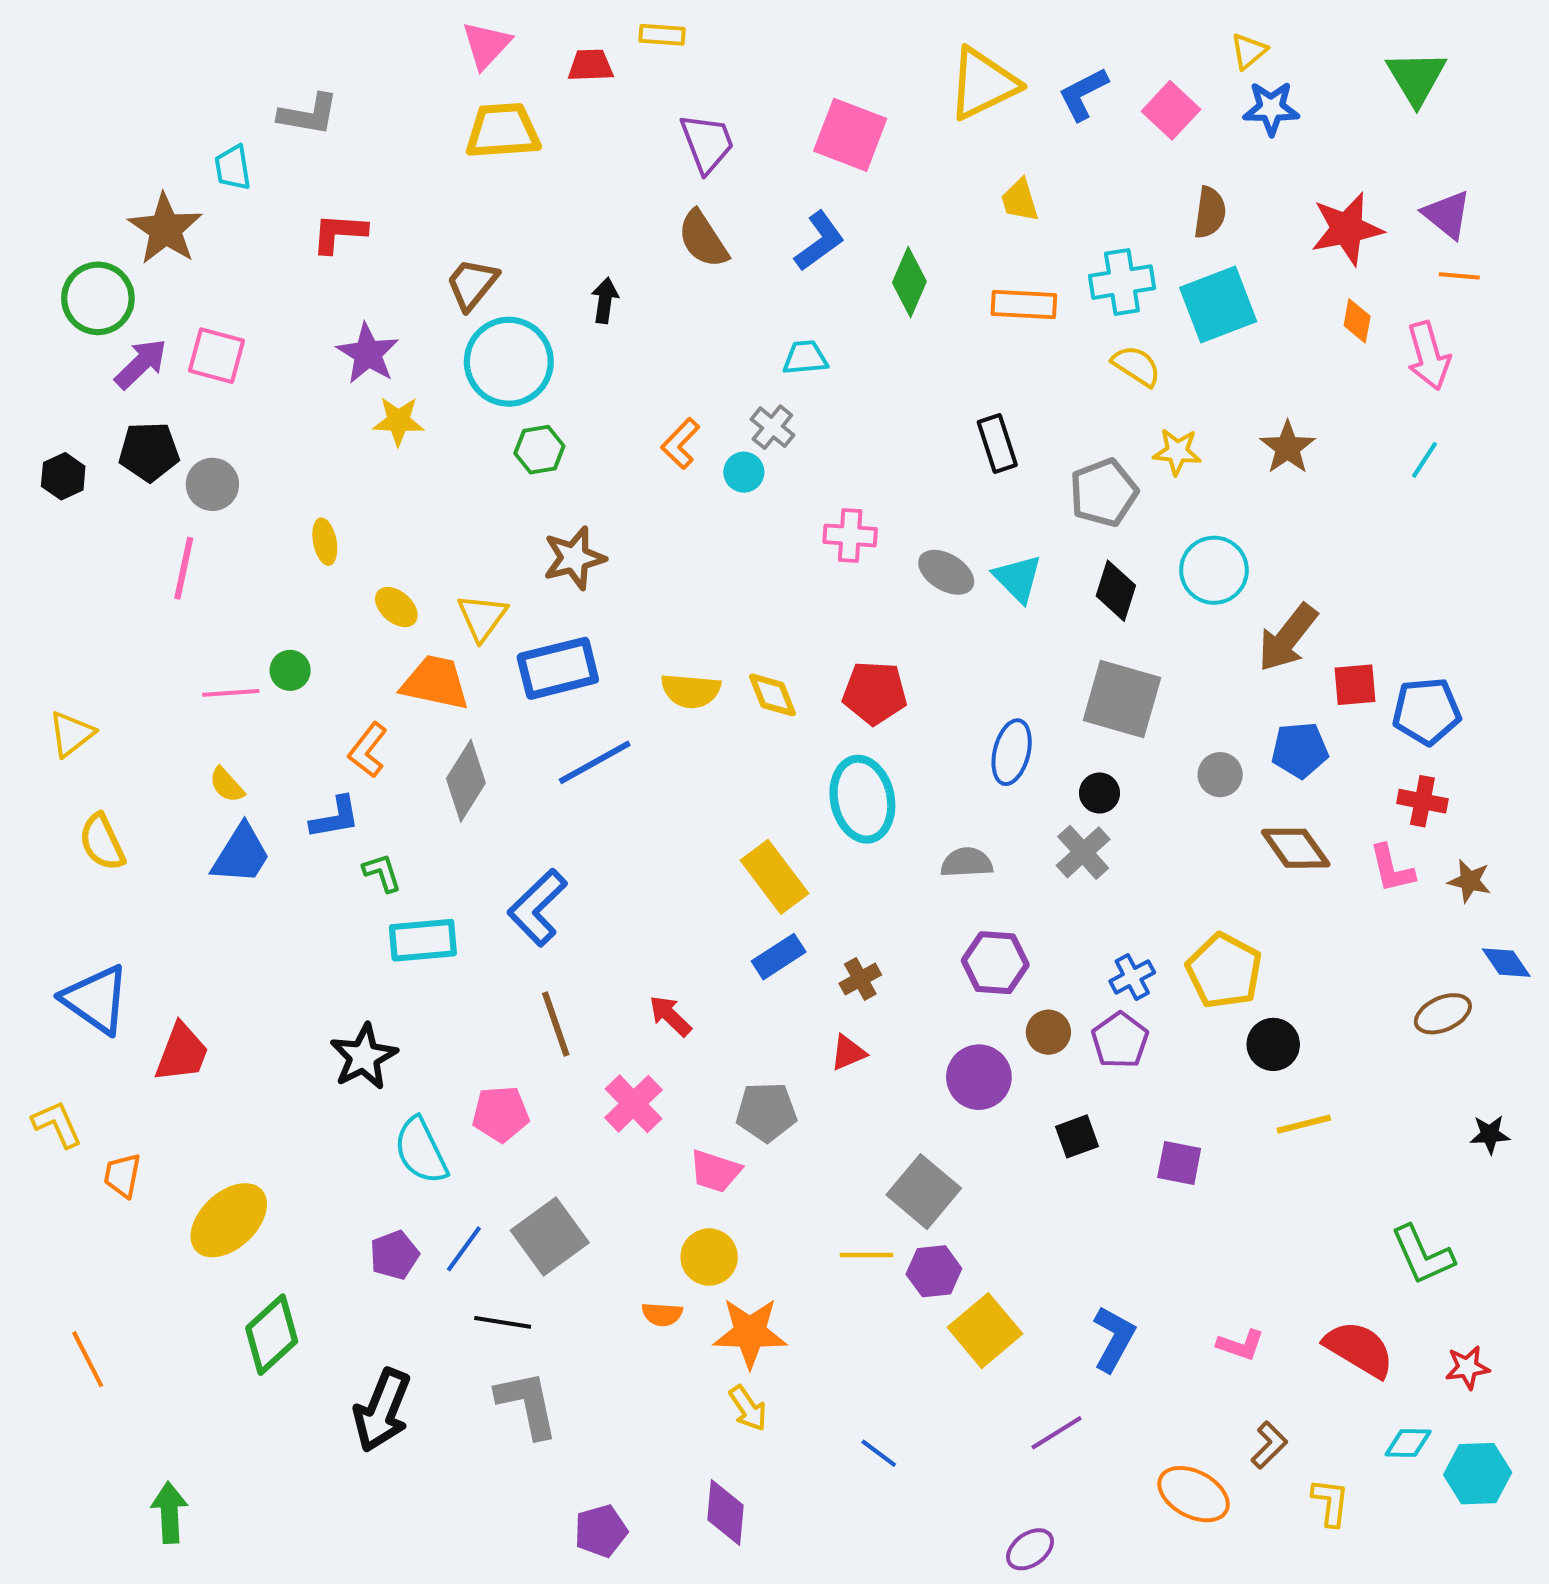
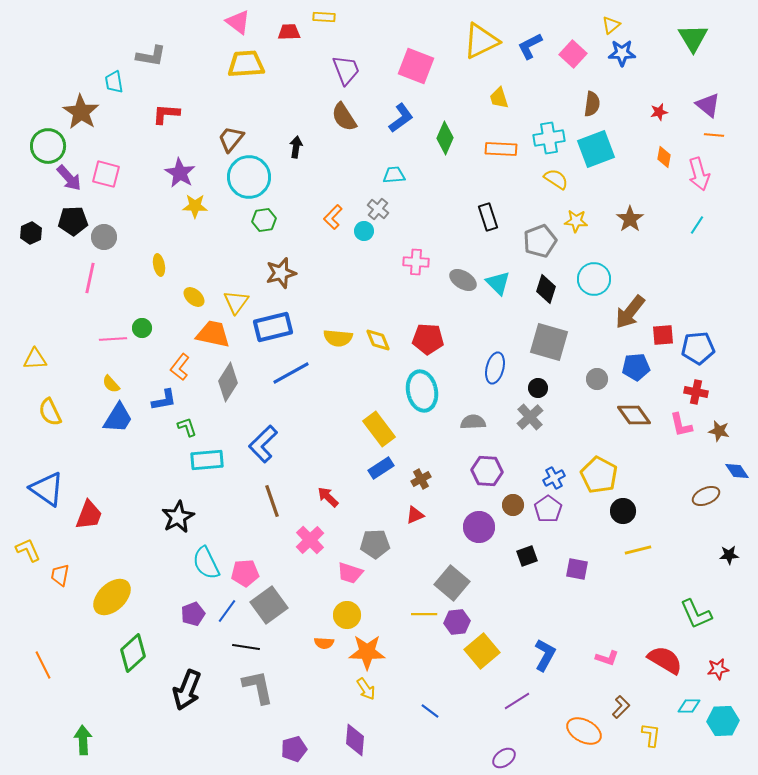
pink triangle: (486, 45) -> (238, 22), turned -36
red star: (1347, 229) -> (659, 112), size x0.5
purple arrow: (141, 364) -> (69, 178), turned 92
yellow triangle: (71, 734) -> (35, 359), turned 35
pink pentagon: (501, 1114) -> (245, 573), moved

